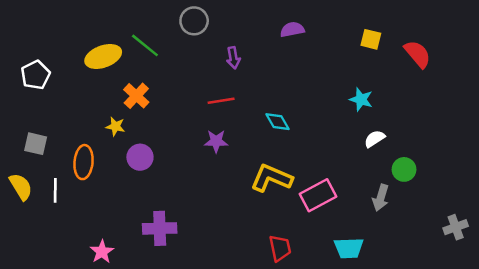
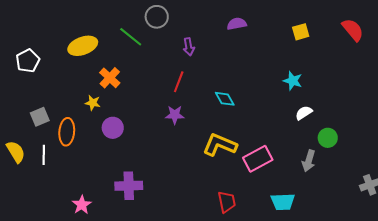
yellow square: (371, 39) -> (301, 32), turned -30
green line: (145, 45) -> (131, 37), moved
red semicircle: (418, 54) -> (353, 30), moved
red line: (221, 101) -> (179, 82), turned -60
gray square: (36, 144) -> (40, 117), moved, turned -36

